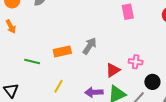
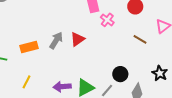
pink cross: (136, 62) -> (107, 20), moved, turned 32
red triangle: (113, 70) -> (77, 39), moved

